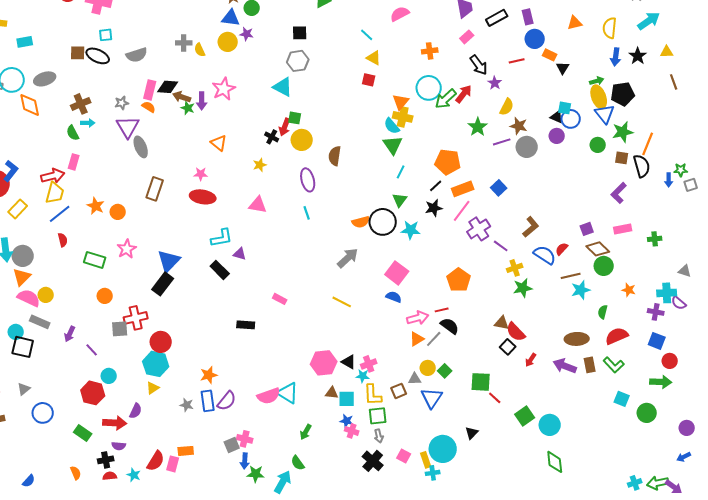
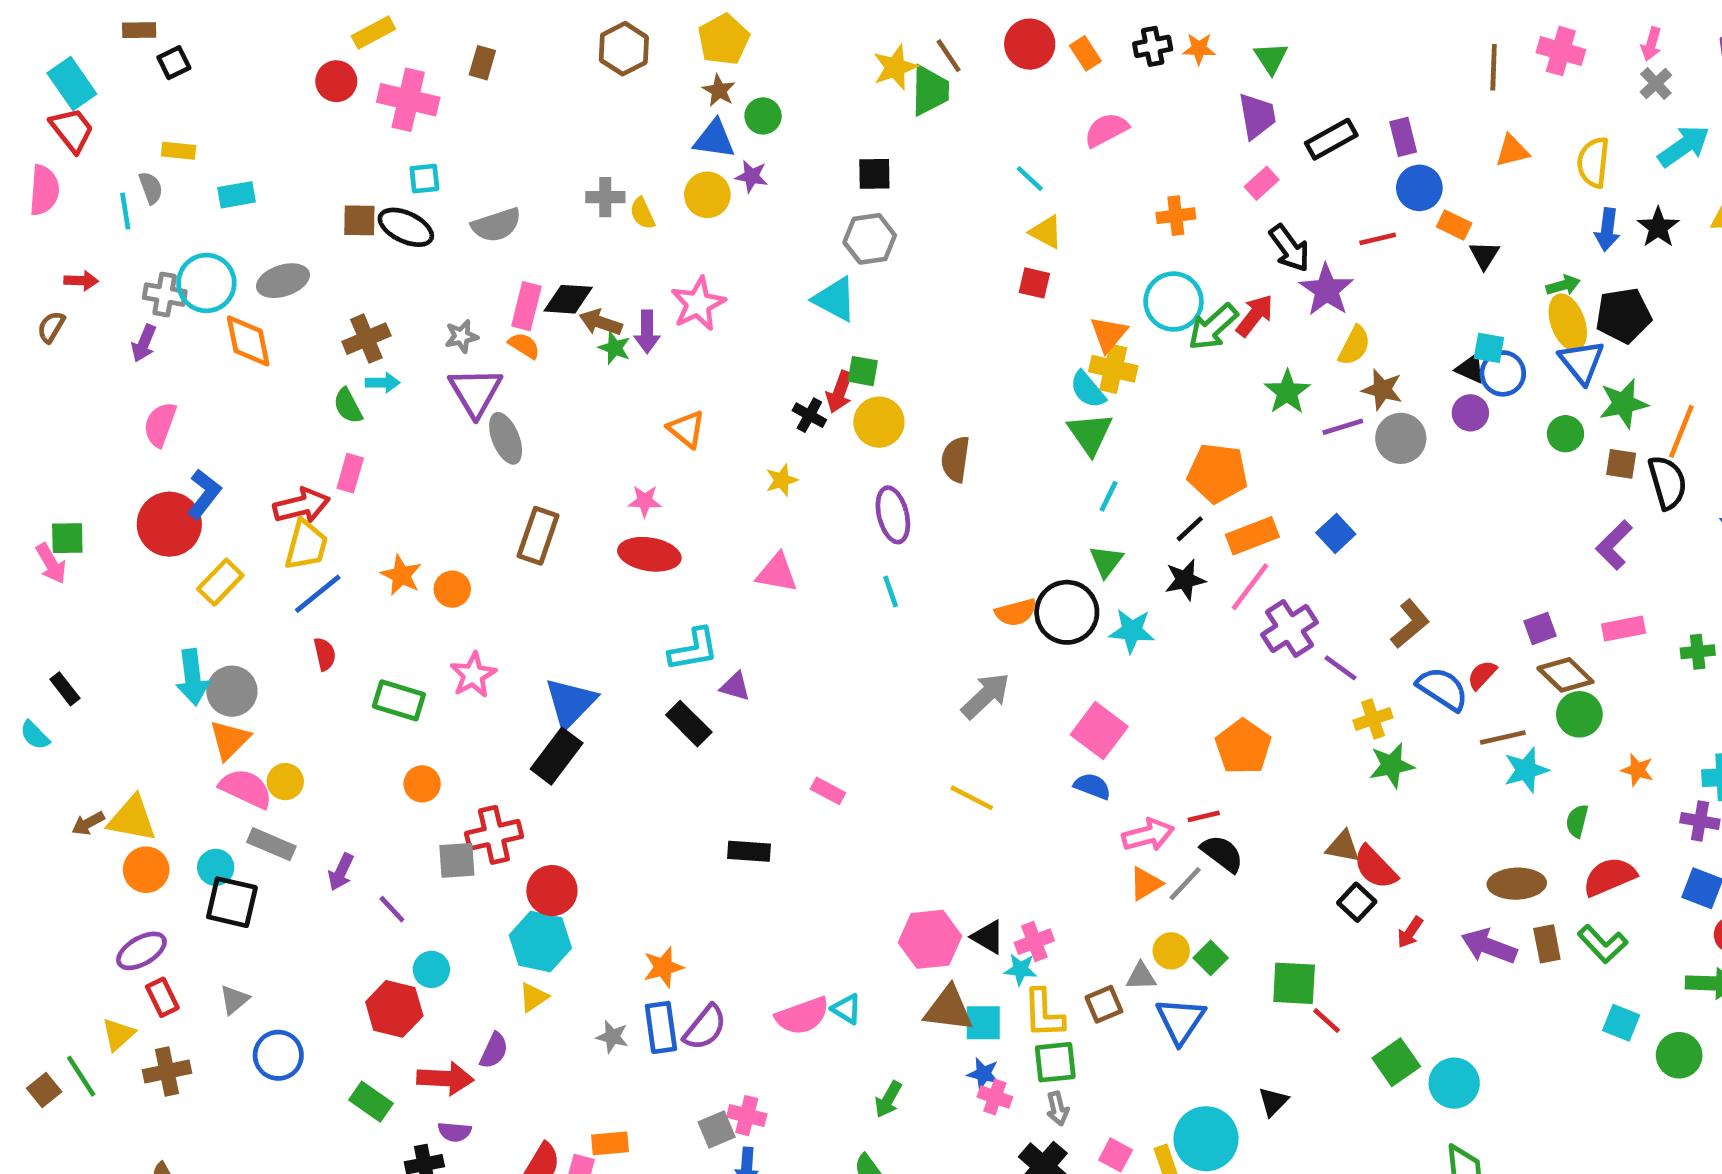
purple star: (495, 83) -> (1327, 290), size x1.6
cyan triangle: (288, 393) -> (847, 1009), size x0.6
brown triangle: (332, 393) -> (949, 1009), size x1.6

